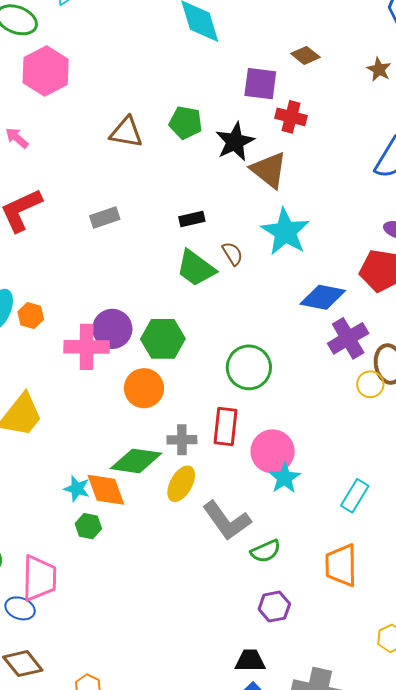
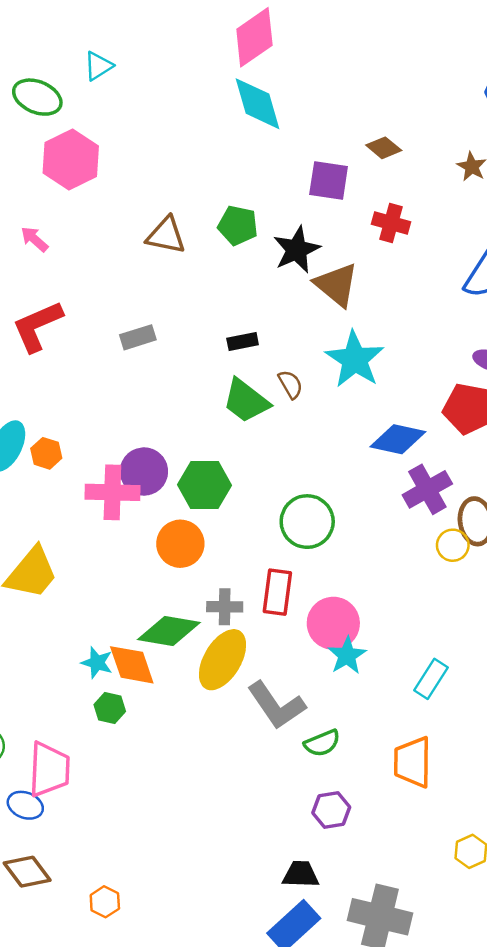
red cross: (291, 117) -> (391, 223), moved
yellow ellipse: (181, 484) -> (223, 660), size x1.4

